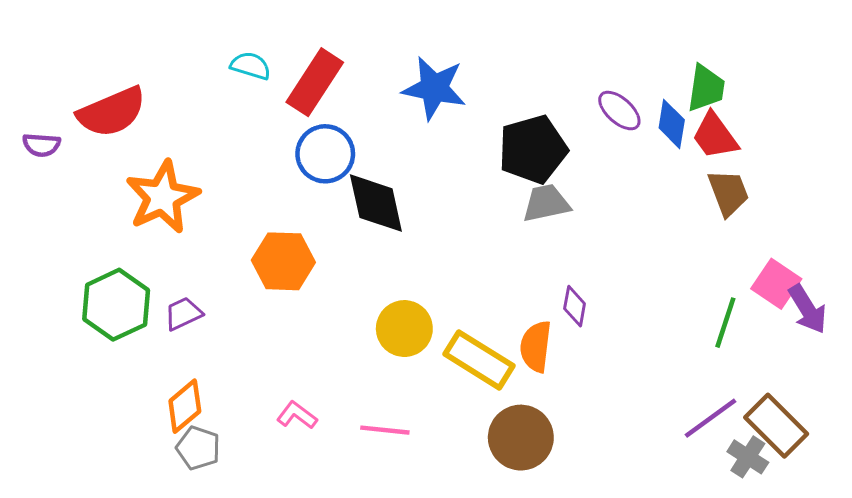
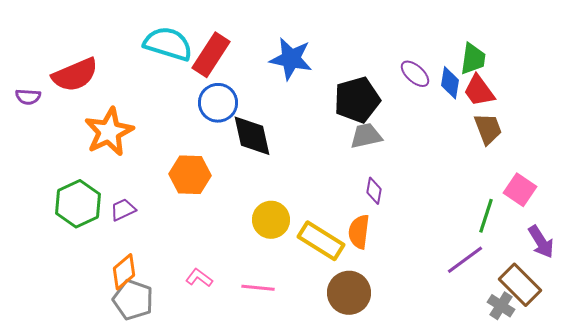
cyan semicircle: (251, 66) -> (168, 44), size x1.8
purple diamond: (575, 306) -> (374, 191), moved
purple arrow: (808, 309) -> (541, 242), moved
purple line: (710, 418) -> (465, 260), moved
gray pentagon: (198, 448) -> (133, 300), size x1.4

